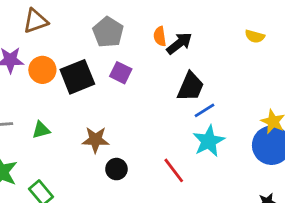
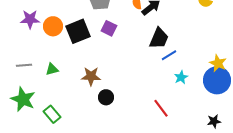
cyan star: (209, 141) -> (181, 77), moved, size x0.6
red line: (174, 170) -> (161, 108), moved

